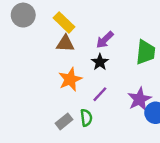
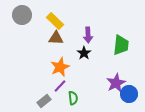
purple arrow: (105, 40) -> (88, 35), turned -49
purple line: (100, 94) -> (60, 86), moved
gray rectangle: (64, 121) -> (44, 101), moved

